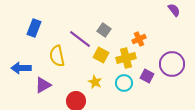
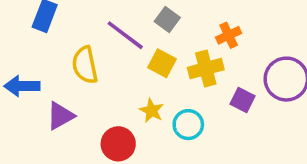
cyan circle: (124, 83) -> (188, 125), moved

